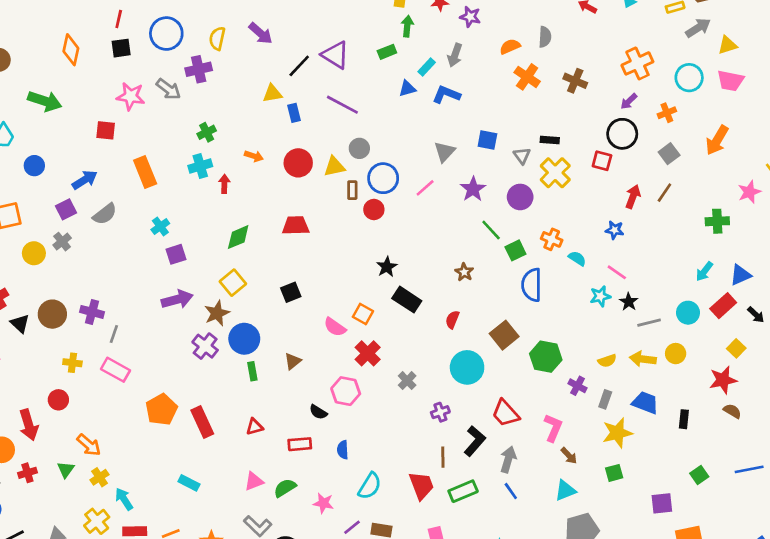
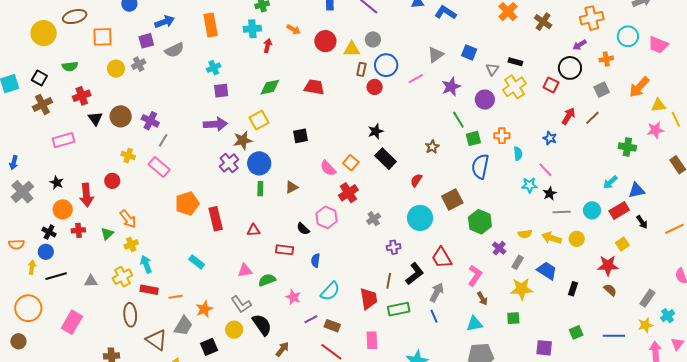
yellow triangle: (727, 45) -> (658, 105), moved
orange cross: (552, 239) -> (502, 136), turned -35
cyan semicircle: (577, 258) -> (518, 154), turned 40

